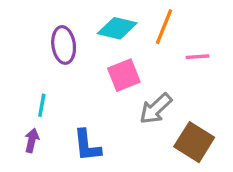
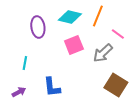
pink line: (198, 57) -> (118, 34), turned 40
gray arrow: (156, 109) -> (103, 53), moved
purple arrow: (32, 140) -> (19, 92), moved, turned 48

